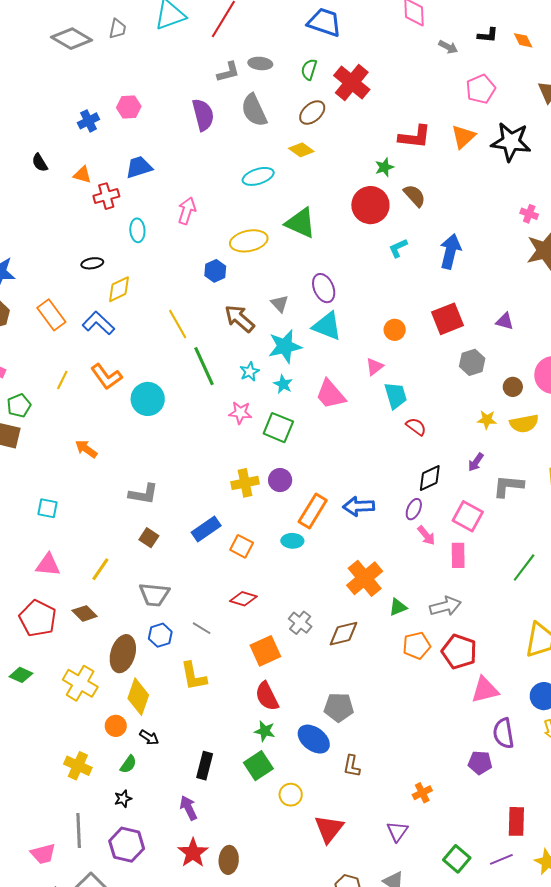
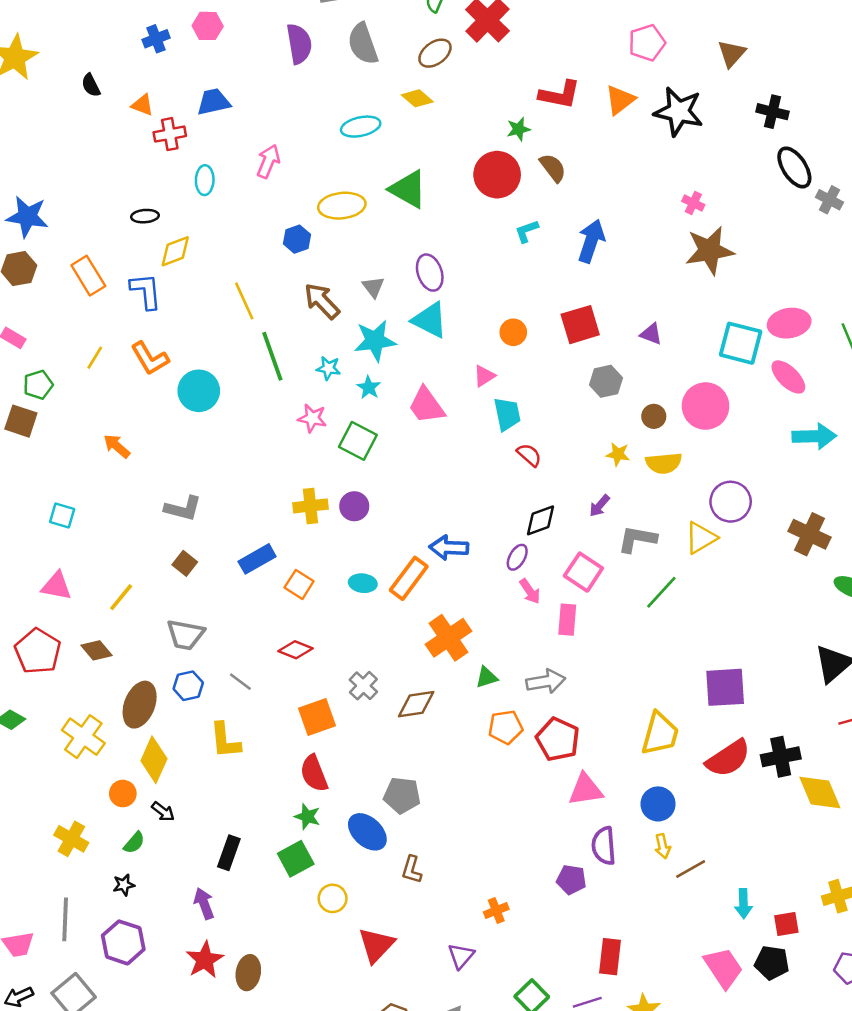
blue L-shape: (98, 323) -> (146, 291), turned 36
cyan star: (250, 372) -> (328, 368), turned 30
orange rectangle: (313, 511) -> (409, 578), moved
green line: (524, 568) -> (661, 592), moved

